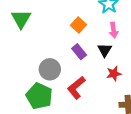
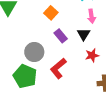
orange square: (78, 25) -> (51, 13), moved

